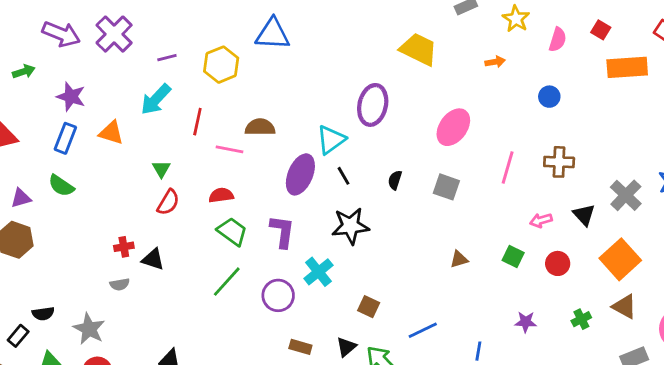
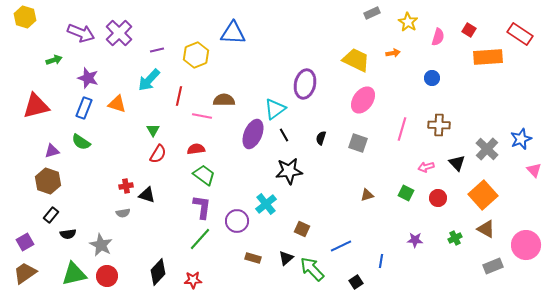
yellow trapezoid: (419, 49) -> (356, 60), moved
purple L-shape: (282, 231) -> (202, 207), moved
green line: (227, 282) -> (200, 239), moved
black rectangle: (18, 336) -> (51, 215), moved

